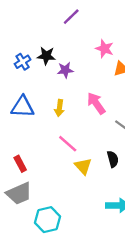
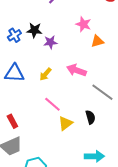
pink arrow: (96, 103) -> (76, 70), turned -36
yellow arrow: (59, 108) -> (45, 74), turned 32
yellow triangle: (83, 166) -> (65, 123), turned 35

